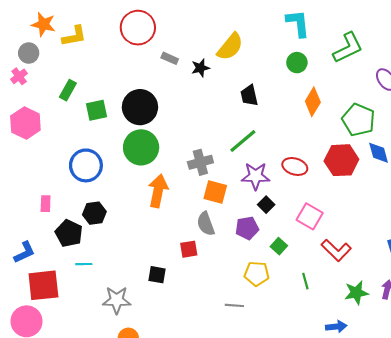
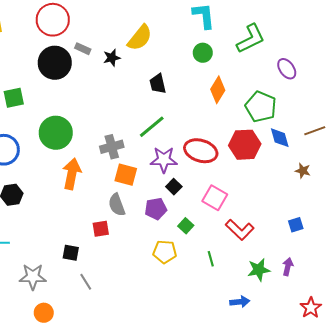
black circle: (140, 107) -> (55, 63), moved
red ellipse: (295, 166) -> (201, 151), size x1.4
gray line: (234, 305) -> (86, 282), moved, turned 54

